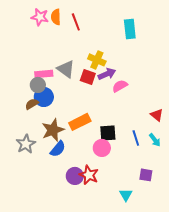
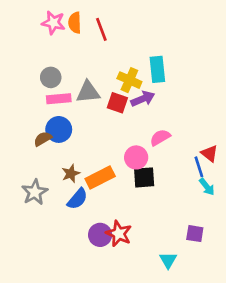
cyan rectangle: (130, 29) -> (157, 69), moved
gray triangle: (66, 69) -> (88, 92), turned -42
gray circle: (38, 85) -> (51, 77), moved
pink semicircle: (120, 86) -> (160, 137), moved
orange rectangle: (80, 122) -> (100, 177), moved
brown star: (53, 130) -> (71, 173), size x0.6
blue line: (136, 138) -> (199, 167), moved
pink circle: (102, 148) -> (136, 157), moved

